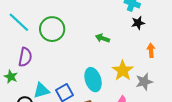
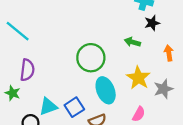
green circle: (52, 29) -> (91, 58), moved
green arrow: (103, 38) -> (132, 42), moved

